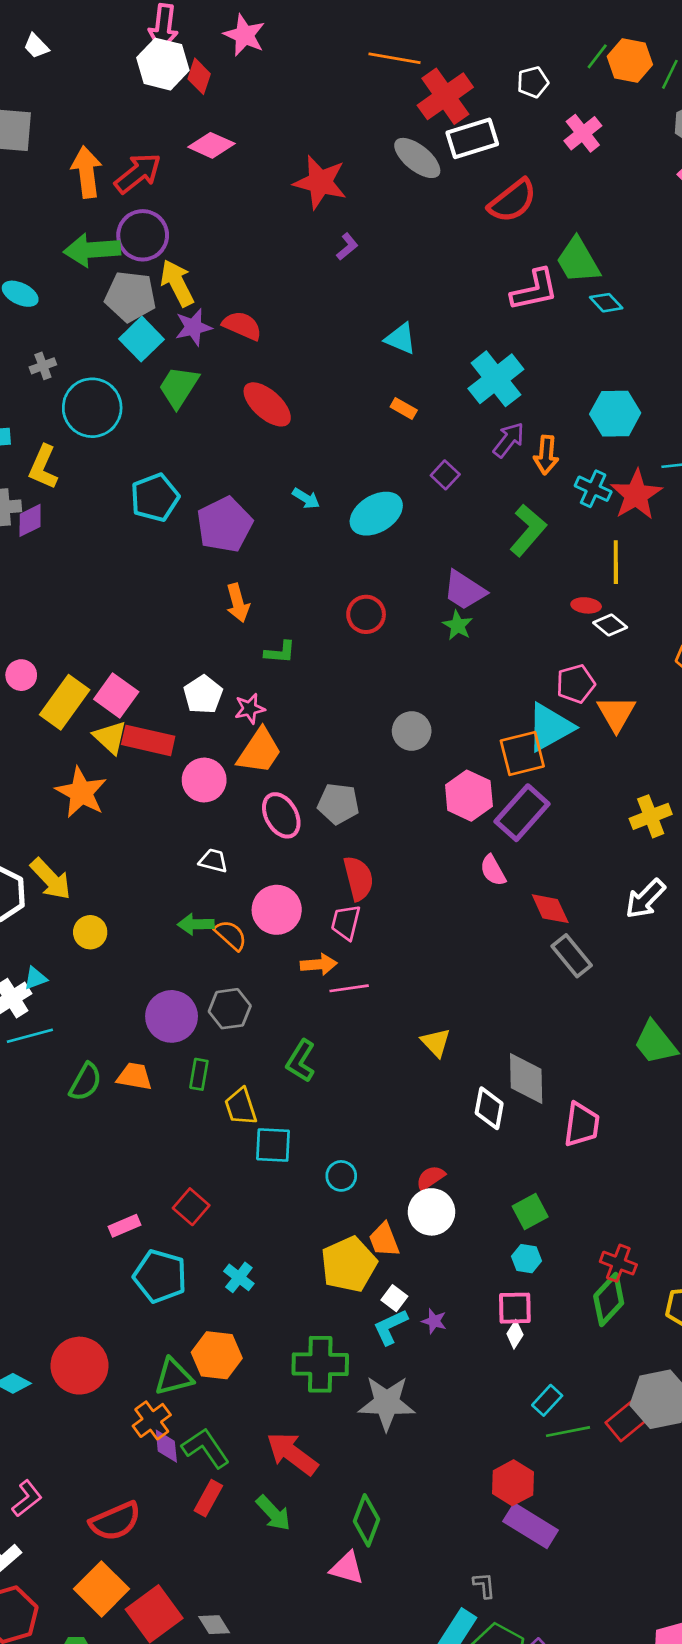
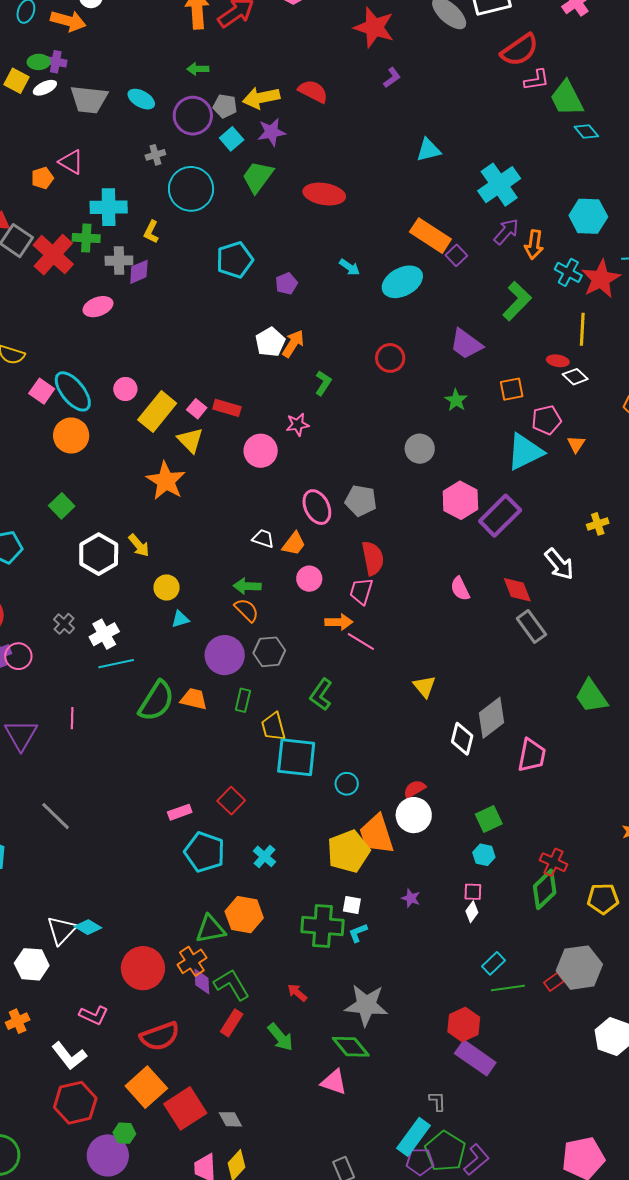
purple circle: (143, 235) -> (193, 116), moved
green arrow: (92, 250) -> (198, 69), size x0.5
yellow arrow: (177, 283) -> (261, 98), turned -78
pink L-shape: (534, 290) -> (537, 80), moved, size x0.7
gray pentagon: (130, 296) -> (225, 106), size x0.6
red semicircle: (242, 326) -> (313, 91), moved
cyan square: (142, 339) -> (232, 139), size x0.7
cyan triangle: (401, 339) -> (428, 150), turned -40
red ellipse: (267, 404) -> (324, 194), turned -36
orange rectangle: (404, 408) -> (430, 236), moved, size x2.0
yellow L-shape: (43, 467) -> (151, 232), size x0.7
purple pentagon: (224, 525) -> (286, 284), size x0.5
orange arrow: (238, 603) -> (293, 344), turned -136
green star: (458, 625) -> (456, 400), moved
green L-shape: (280, 652) -> (323, 383), turned -65
white pentagon: (203, 694) -> (270, 342), moved
pink square: (116, 696) -> (197, 409), size x0.6
orange triangle: (616, 713) -> (576, 444), size x0.6
red rectangle: (148, 740) -> (227, 408), moved, size x0.7
orange trapezoid: (259, 751) -> (294, 544), moved, size x0.7
orange square: (522, 753) -> (512, 389), moved, size x0.7
pink circle: (204, 780) -> (261, 451), moved
yellow cross: (651, 816) -> (598, 524), size x0.7
pink semicircle: (493, 870) -> (460, 589), moved
yellow arrow: (51, 879) -> (139, 545), size x0.7
white arrow: (645, 899) -> (559, 564), moved, turned -88
pink circle: (277, 910) -> (309, 579), size x0.7
orange semicircle: (231, 935) -> (247, 610), moved
cyan triangle: (35, 978) -> (180, 619), moved
pink line: (349, 988) -> (361, 641), turned 36
gray diamond: (526, 1078) -> (492, 718), turned 51
green semicircle: (85, 1082) -> (156, 701), size x1.4
cyan square: (273, 1145) -> (296, 757), size x1.4
orange trapezoid: (384, 1240) -> (376, 834), size x1.5
white square: (394, 1298) -> (352, 905), moved, turned -30
pink square: (515, 1308) -> (473, 892), size x0.7
cyan L-shape: (390, 1327) -> (358, 933), moved, size x0.7
red circle: (79, 1366) -> (143, 968), moved
gray star: (387, 1403) -> (366, 1005), moved
red rectangle: (628, 1420) -> (554, 982), size x0.6
red arrow: (292, 1454) -> (297, 993), size x0.5
pink L-shape: (27, 1498) -> (94, 1015), turned 60
green diamond: (366, 1520) -> (351, 1047), turned -63

